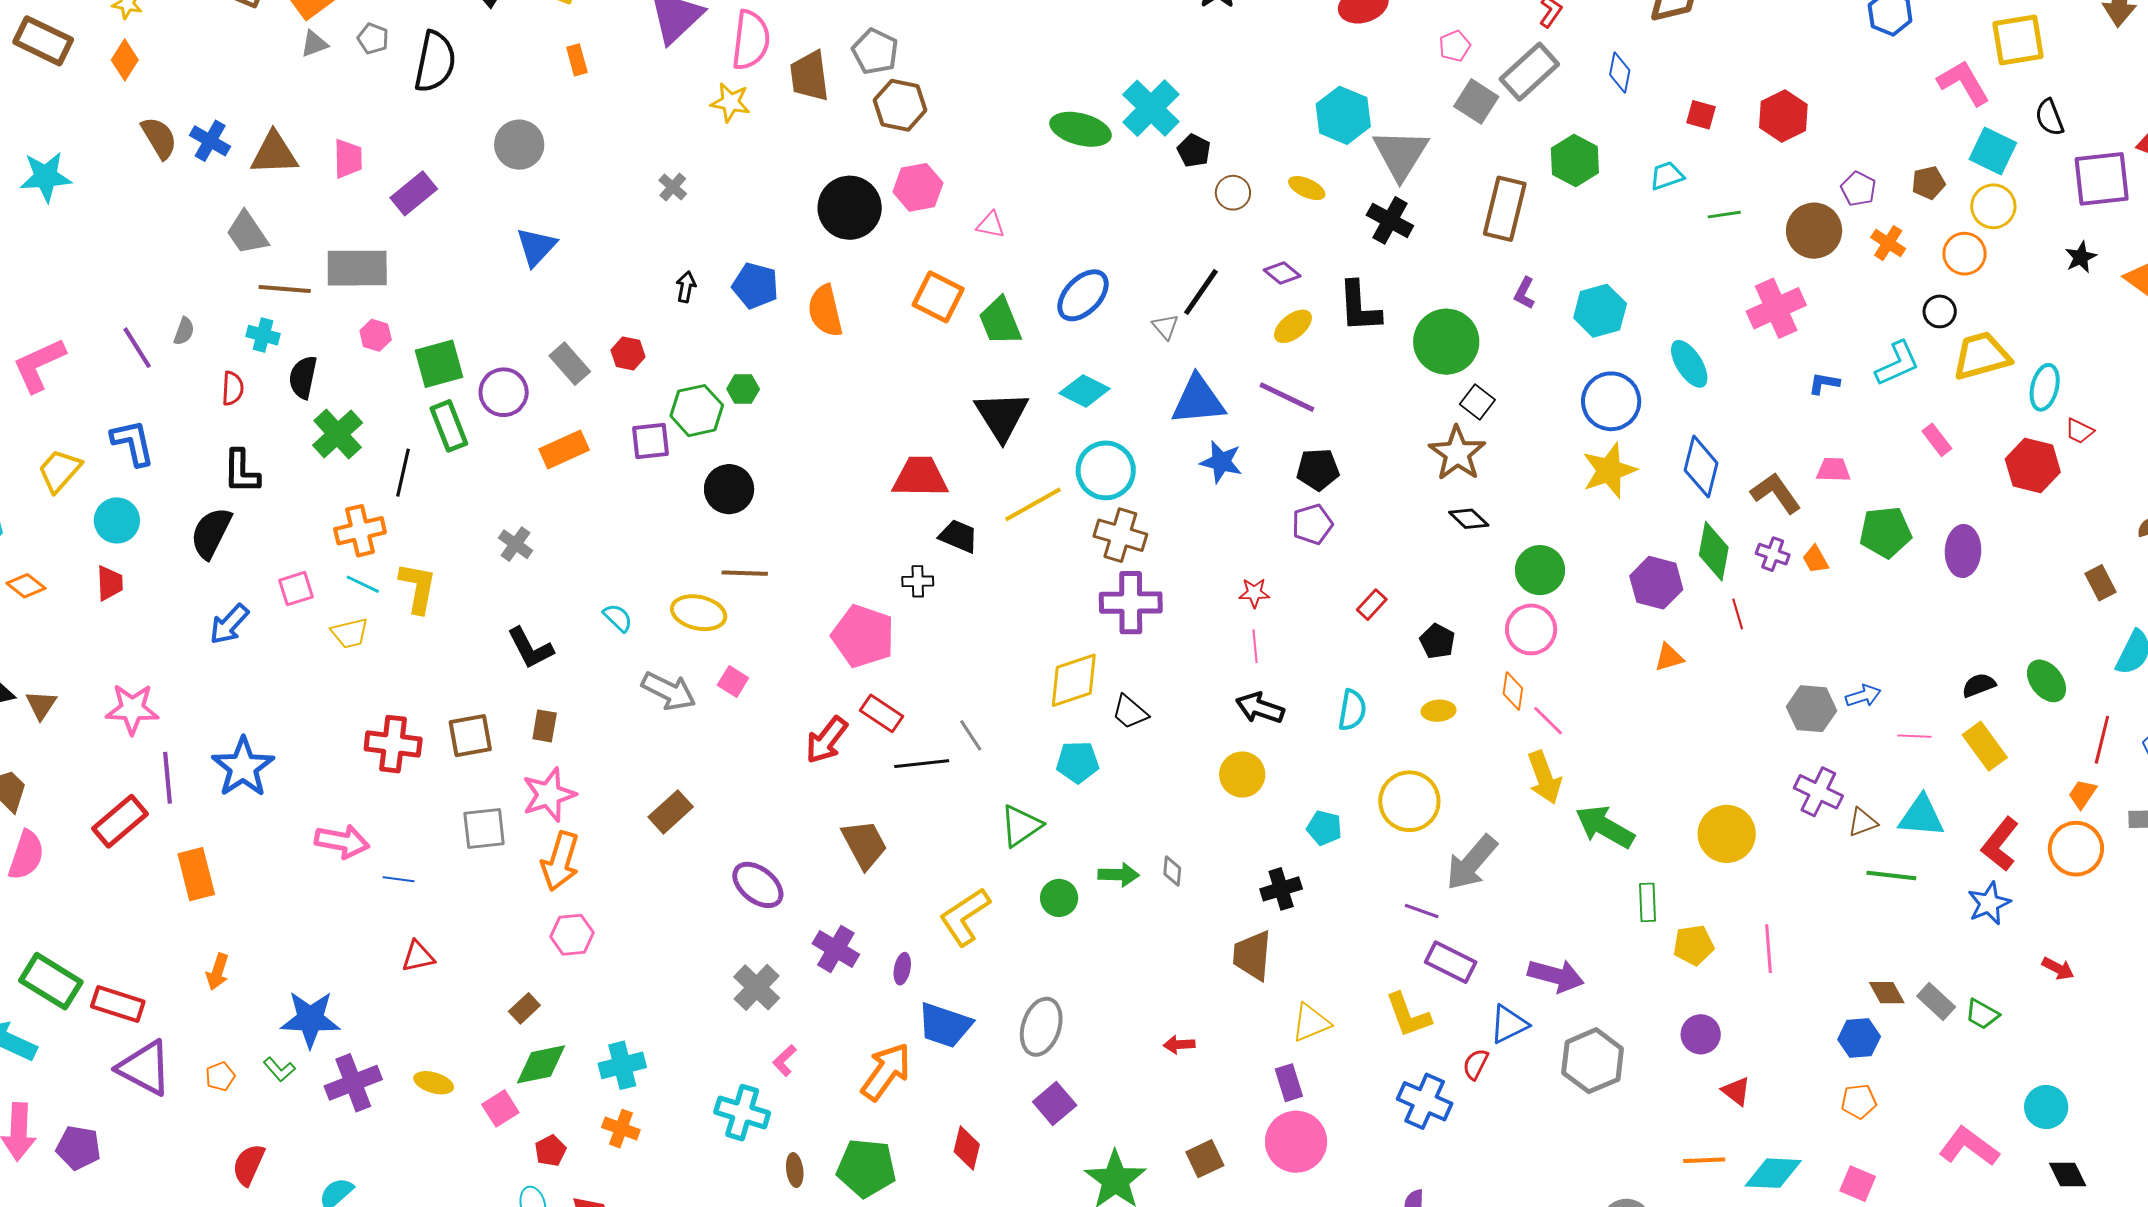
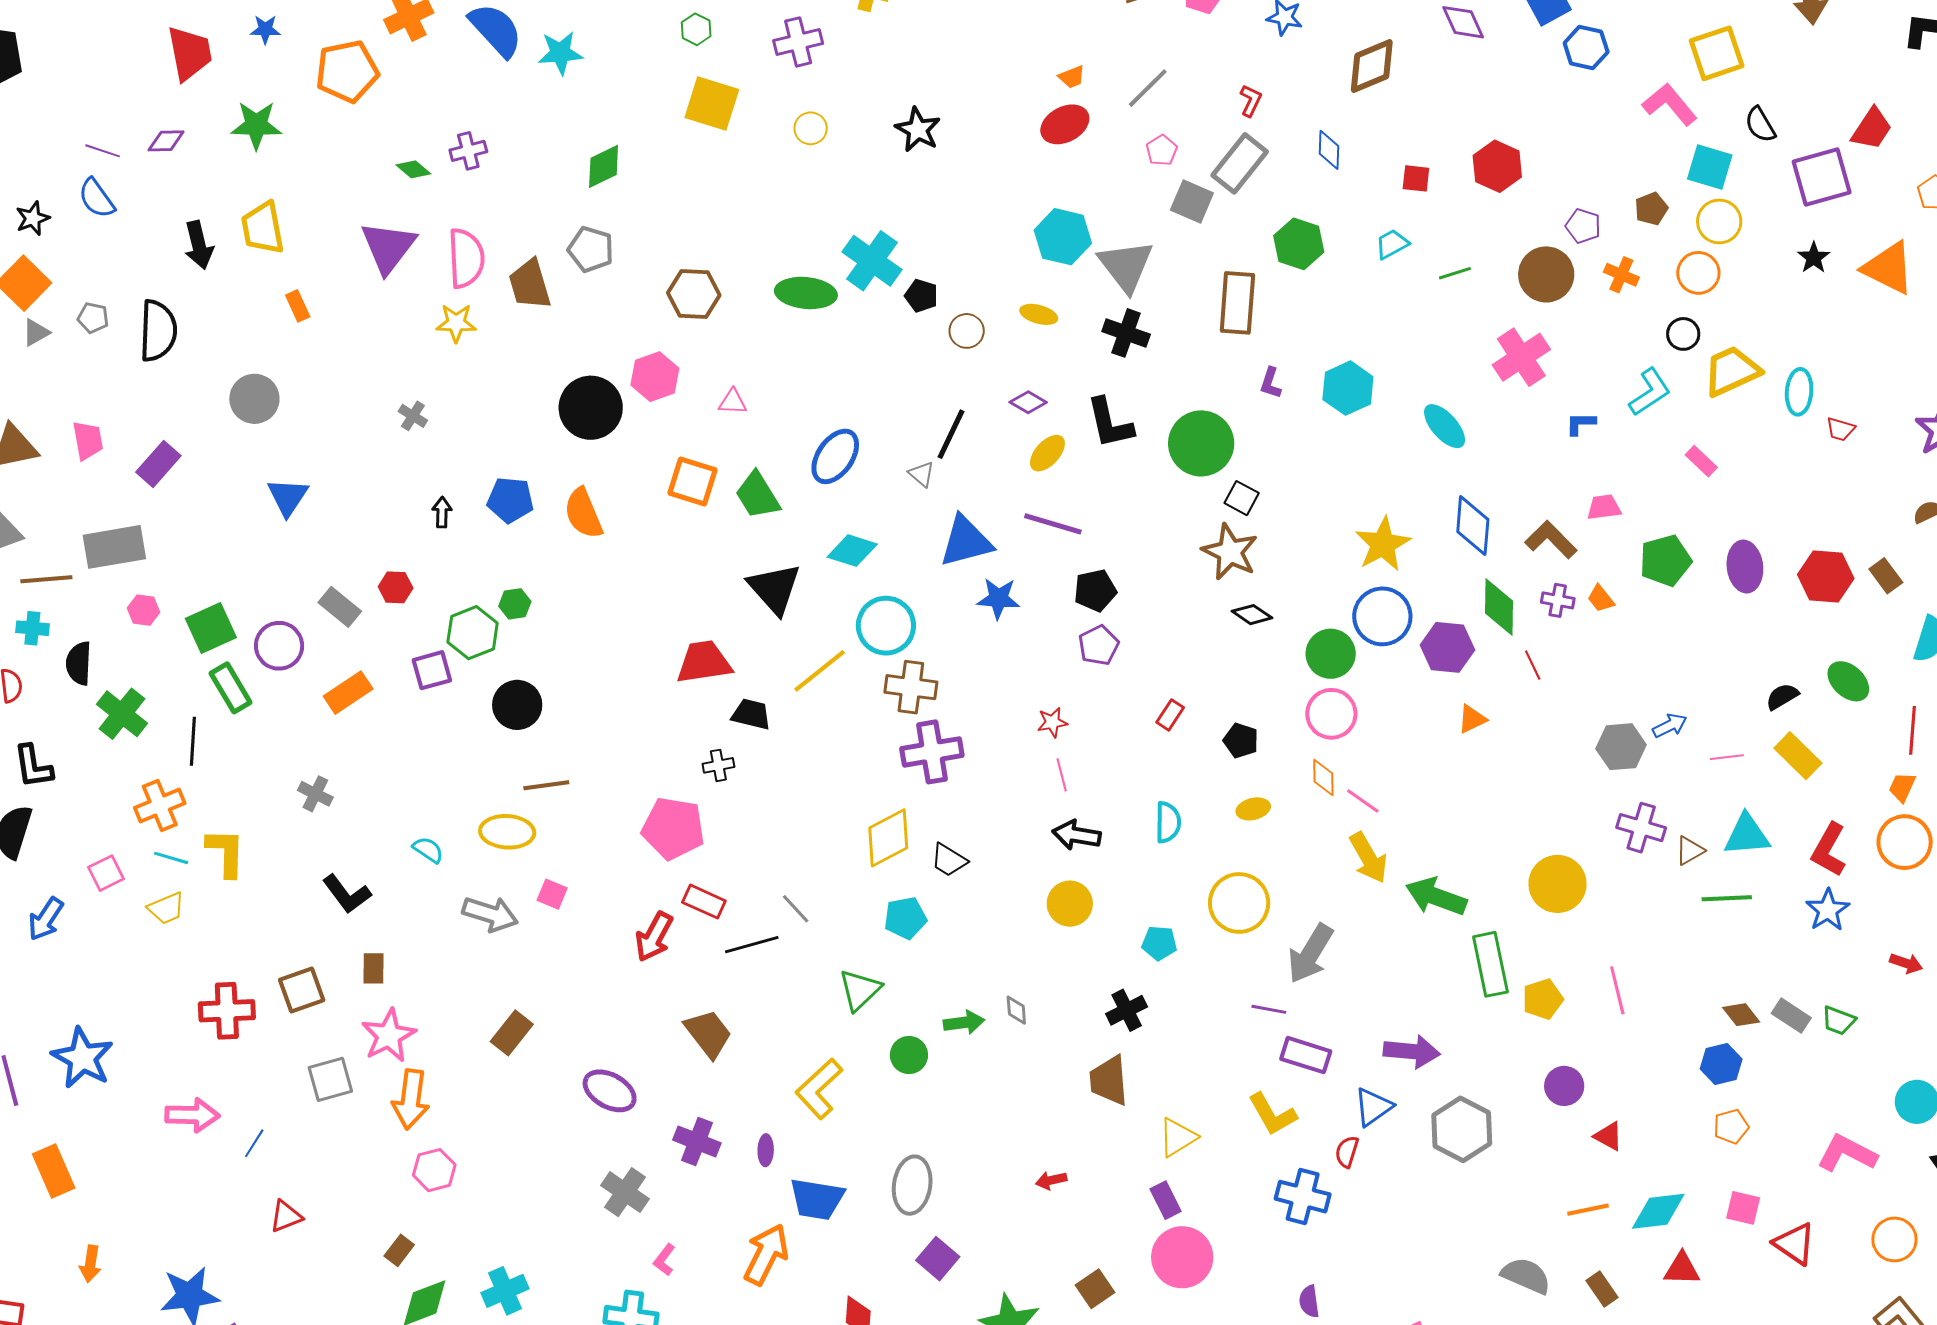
brown hexagon: (900, 105) -> (694, 294), moved
blue circle: (1611, 401) -> (1382, 616), moved
red hexagon: (2033, 465) -> (1826, 576), moved
blue line: (399, 879) -> (254, 1143), turned -56
green rectangle: (1648, 902) -> (1490, 964), size x1.6

